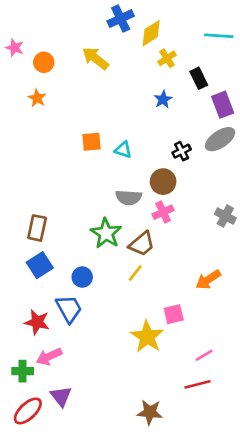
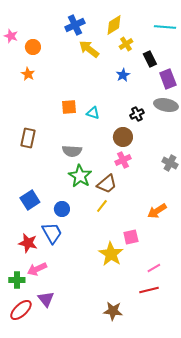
blue cross: (121, 19) -> (75, 25), moved
yellow arrow: (95, 58) -> (89, 49), moved
gray ellipse: (220, 139) -> (166, 105), turned 45
gray semicircle: (129, 197) -> (72, 151), moved
brown rectangle: (37, 228) -> (28, 138), moved

